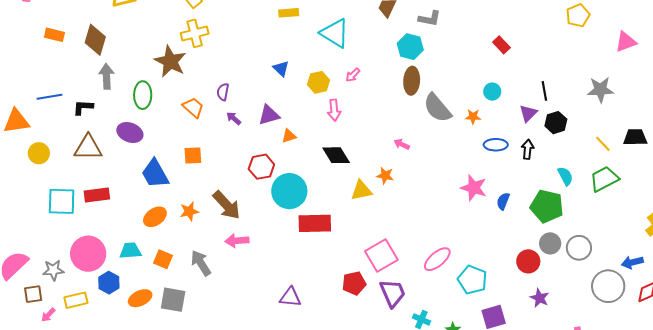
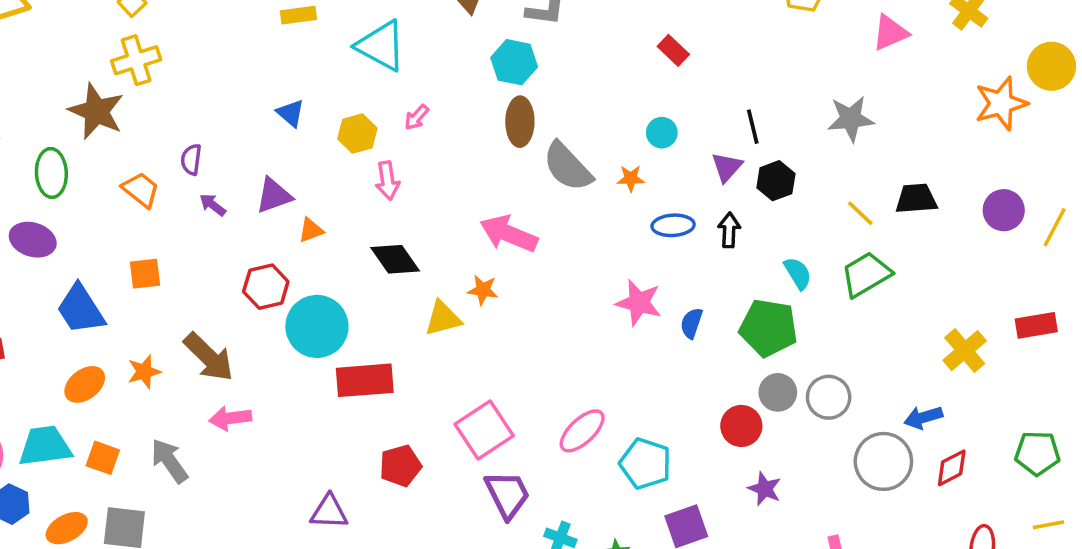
pink arrow: (402, 144) -> (509, 234), size x2.0
cyan trapezoid: (130, 251) -> (45, 446), size x1.4
red pentagon: (354, 283) -> (400, 466), moved

